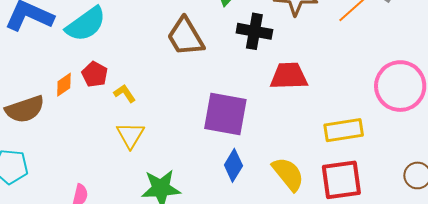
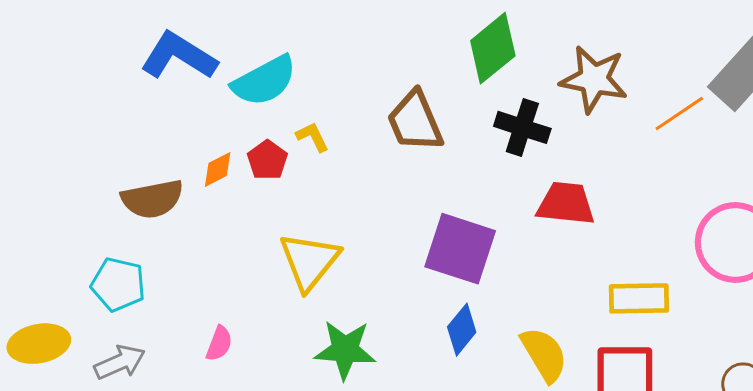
yellow L-shape: (125, 93) -> (312, 137), moved
yellow triangle: (130, 135) -> (309, 261), size x1.4

